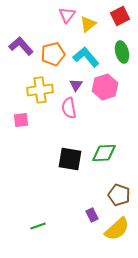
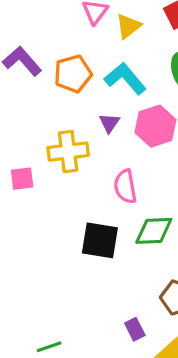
yellow cross: (40, 90) -> (68, 152), moved
pink semicircle: (69, 108) -> (125, 186), moved

